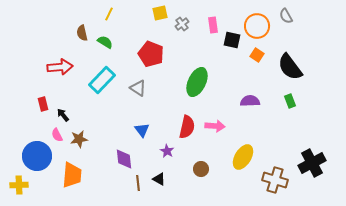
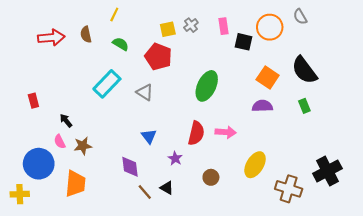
yellow square: (160, 13) -> (168, 29), moved
green semicircle: (105, 42) -> (121, 44), moved
orange square: (257, 55) -> (268, 78), moved, size x1.5
red arrow: (60, 67) -> (51, 38), moved
red rectangle: (43, 104) -> (33, 101), moved
brown line: (138, 183) -> (145, 192), turned -35

